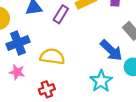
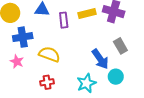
purple rectangle: (61, 14) -> (64, 20), turned -49
red cross: (47, 89) -> (47, 82), moved

